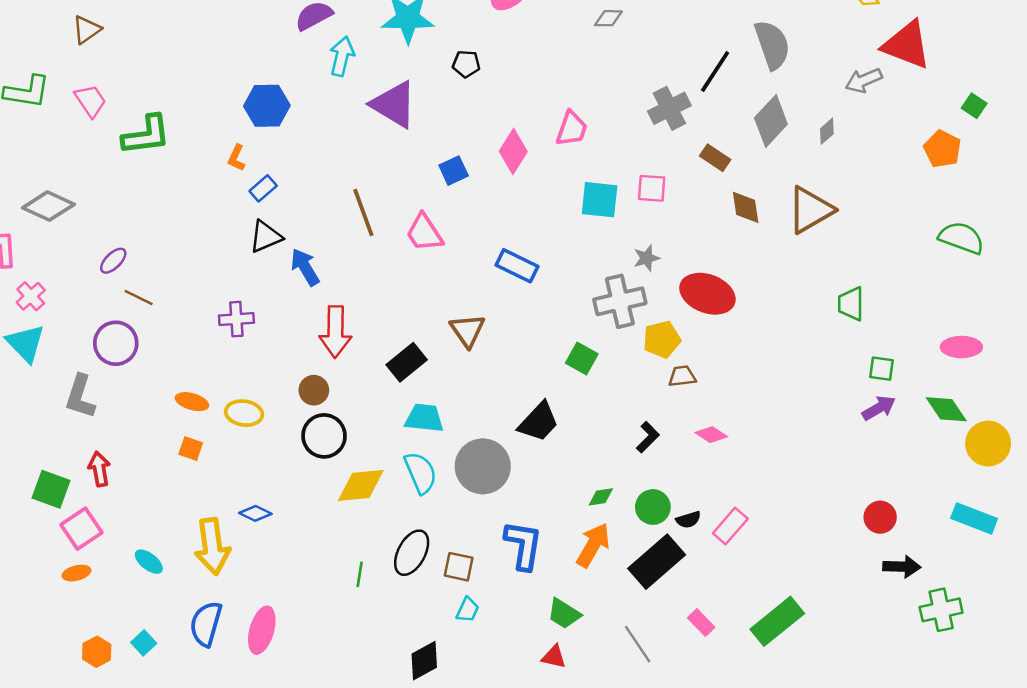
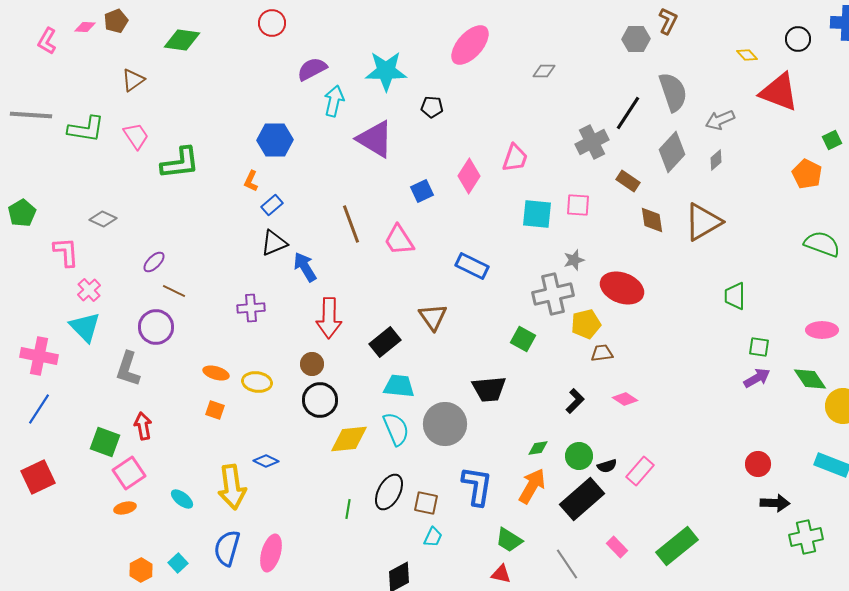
gray arrow: (864, 80) -> (720, 120), moved
green square: (974, 106) -> (832, 140), turned 30
gray diamond: (48, 206) -> (103, 219), size x0.7
black trapezoid: (539, 422) -> (489, 389), turned 42

